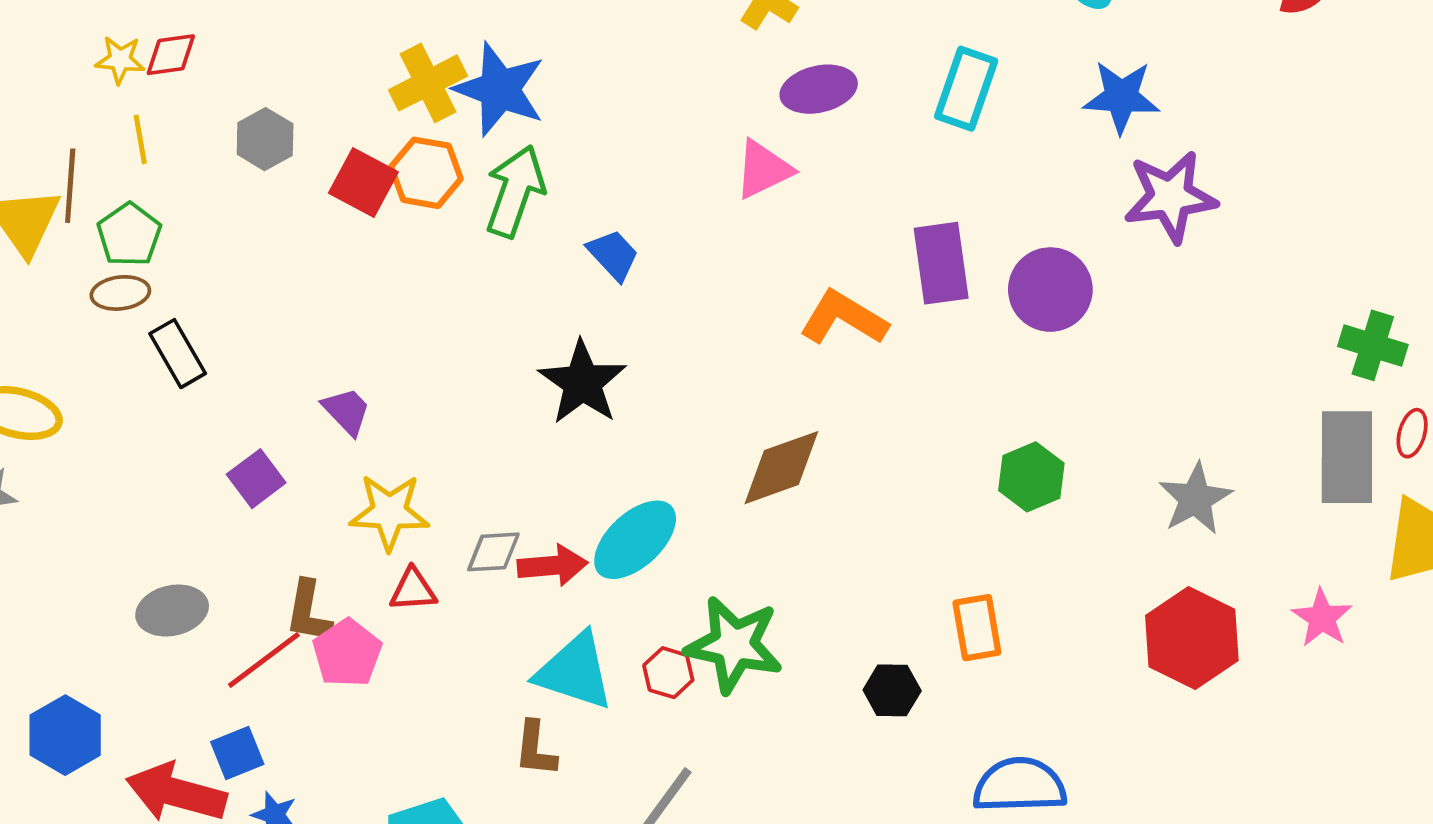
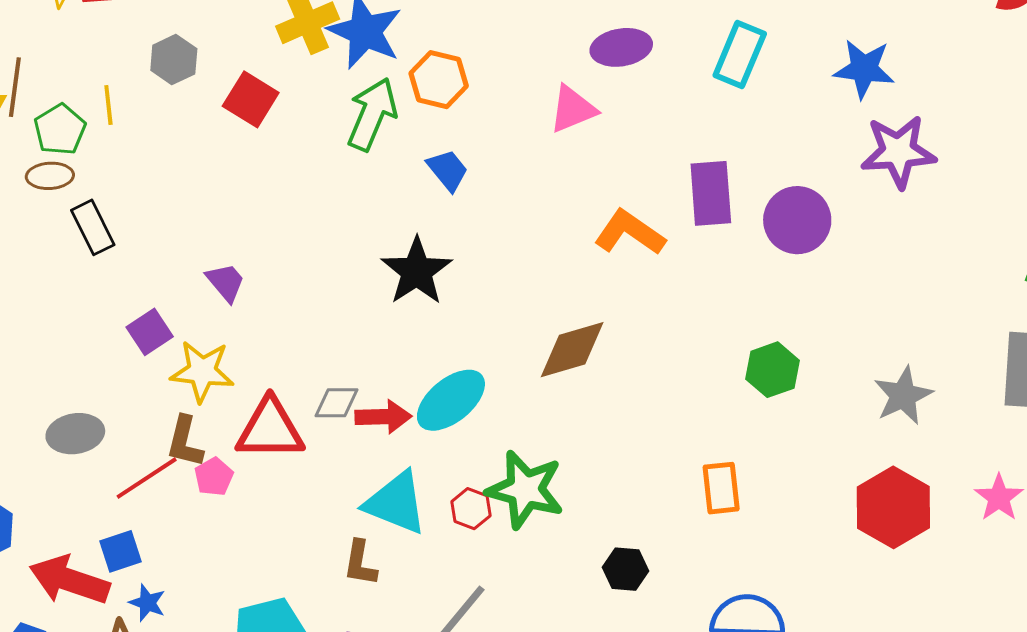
yellow line: (140, 139) -> (108, 105), moved
orange hexagon: (426, 173) -> (439, 80), moved
yellow star: (389, 512) -> (202, 371), moved
red triangle: (413, 590) -> (270, 429), size x1.8
pink pentagon: (347, 653) -> (214, 477), size x0.7
black hexagon: (892, 690) -> (625, 569), moved

